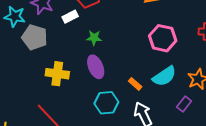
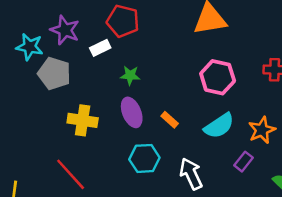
orange rectangle: (135, 84) -> (170, 120), moved

